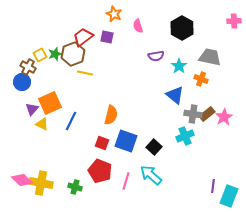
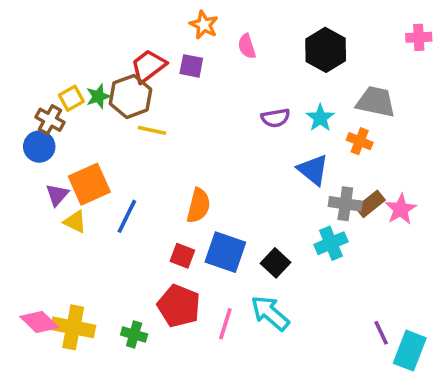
purple semicircle: (156, 56) -> (275, 118), moved
purple line: (213, 186) -> (381, 333), turned -32

